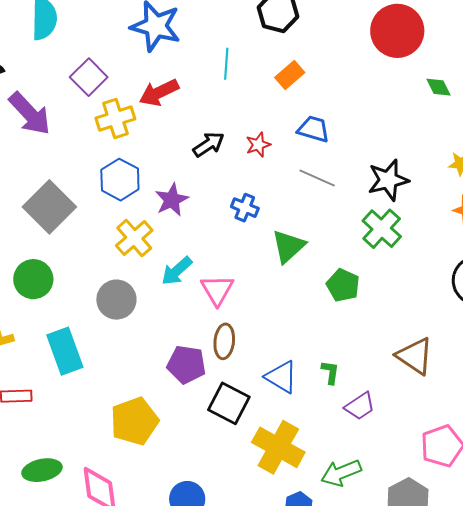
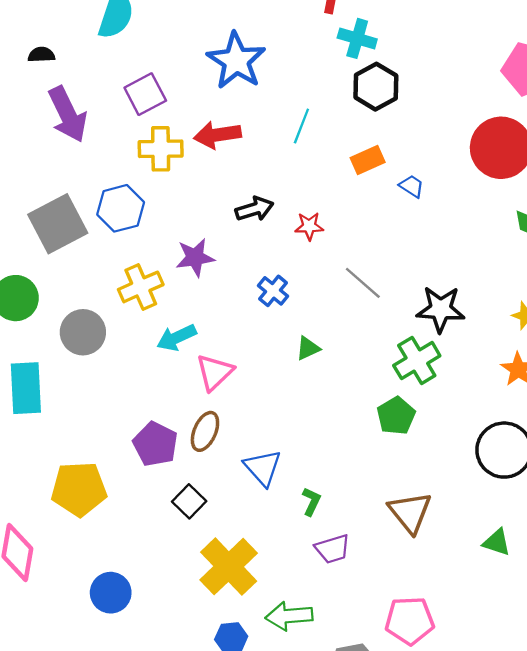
blue trapezoid: (313, 129) -> (412, 186), moved, size x0.7
blue hexagon: (120, 180) -> (121, 208), moved
green triangle: (288, 246) -> (308, 348), size x0.6
green pentagon: (343, 285) -> (396, 416), moved
gray circle: (116, 300) -> (83, 332), moved
blue triangle: (281, 377) -> (263, 468), moved
black square: (229, 403) -> (189, 501), size x0.7

